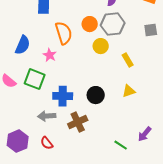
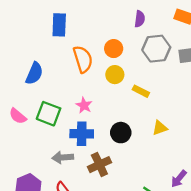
gray hexagon: (113, 24) -> (156, 49), moved
yellow circle: (101, 46) -> (115, 75), moved
pink star: (50, 55) -> (84, 105), moved
yellow rectangle: (128, 60) -> (141, 91), moved, turned -32

